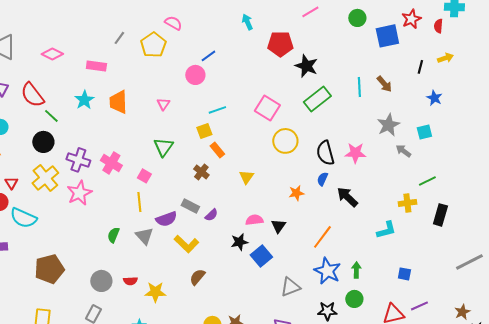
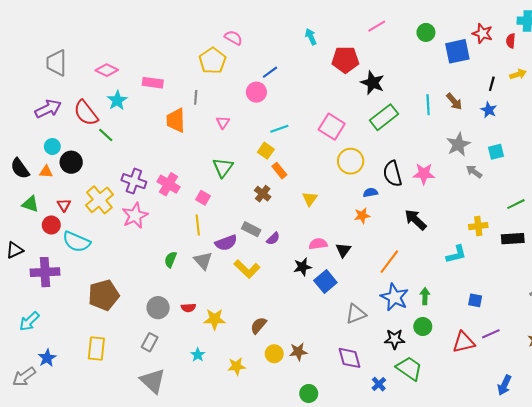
red star: (411, 19) -> (482, 33), turned -30
gray line: (119, 38) -> (196, 97), moved, turned -32
blue star: (434, 98) -> (489, 110), moved
cyan star: (84, 100) -> (117, 100), moved
yellow square: (204, 131) -> (266, 151), turned -35
black circle: (43, 142) -> (71, 162), moved
blue semicircle: (322, 179) -> (370, 193), moved, turned 56
green line: (427, 181) -> (516, 204), moved
black rectangle: (440, 215) -> (513, 239), turned 70
brown semicircle: (197, 277) -> (258, 325), moved

